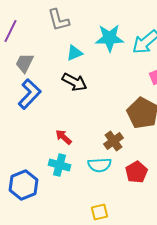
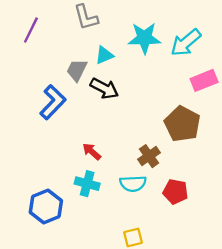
gray trapezoid: (24, 63) -> (77, 70), moved
red pentagon: (136, 172) -> (175, 192), turned -30

